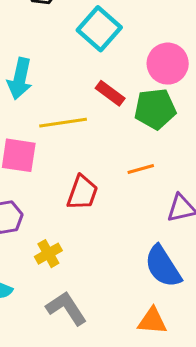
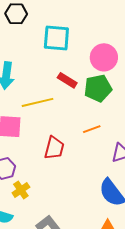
cyan square: (99, 29) -> (56, 38), turned -32
yellow cross: (48, 254) -> (21, 190), moved

